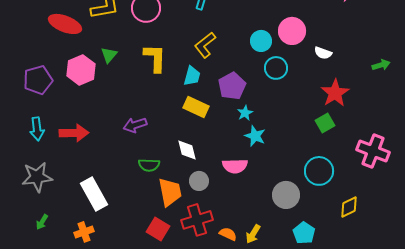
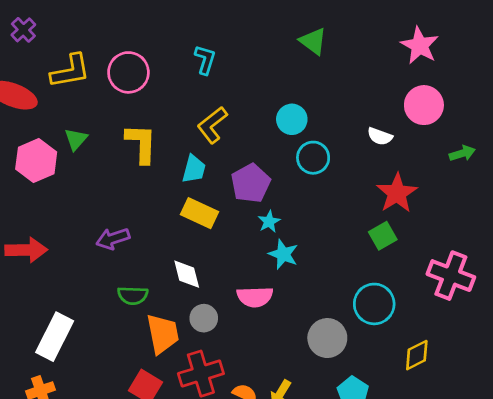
pink circle: (292, 31) -> (424, 105), moved
white rectangle: (94, 194) -> (55, 337), turned 56

